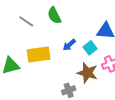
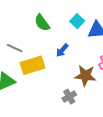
gray line: (26, 21) -> (15, 48), moved
cyan square: (90, 48) -> (77, 21), moved

